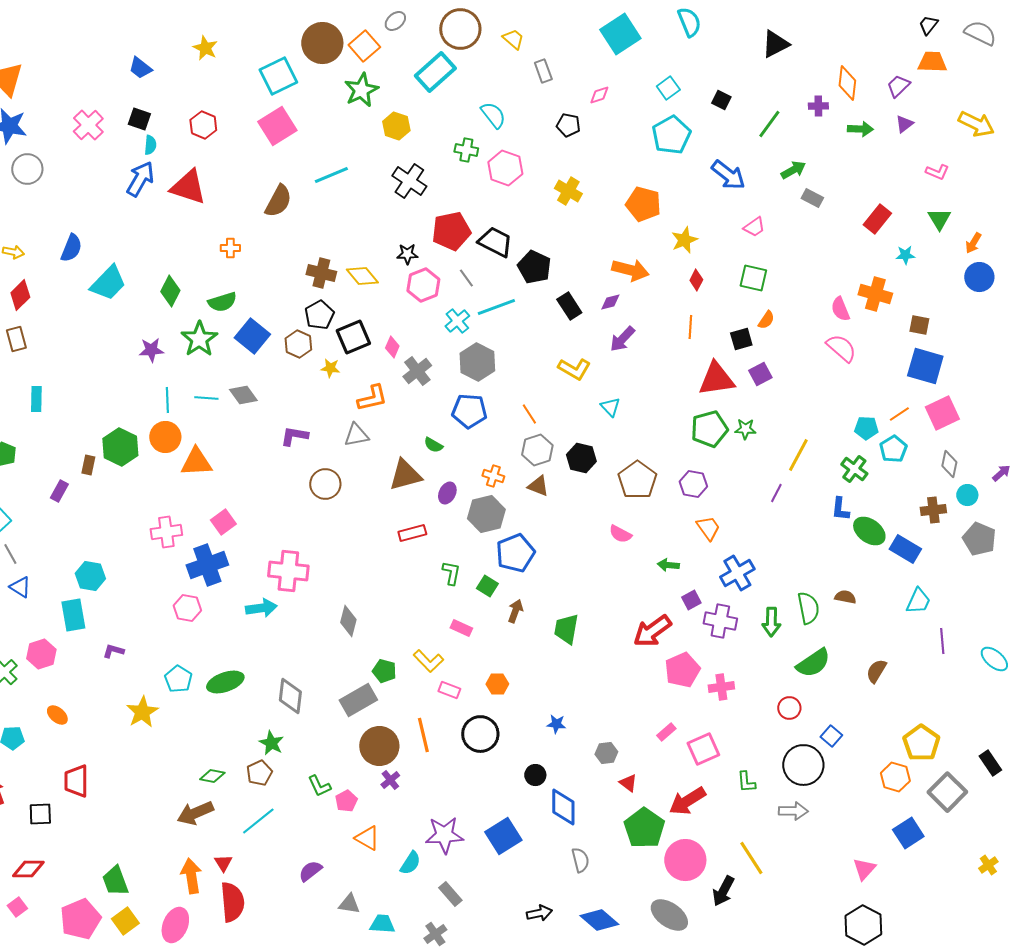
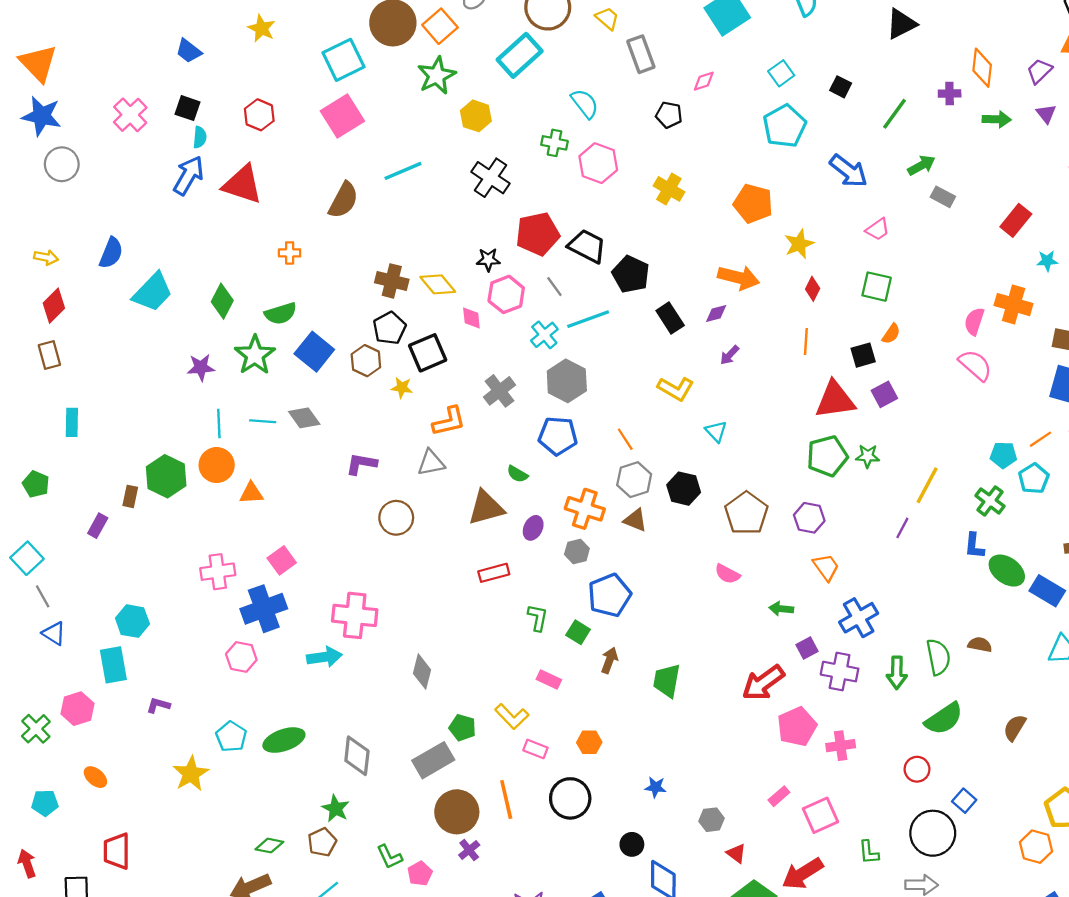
gray rectangle: (543, 71) -> (641, 54), size x1.4
purple triangle: (904, 124) -> (1046, 114), turned -30
pink semicircle: (840, 309) -> (974, 321), turned 40
purple arrow: (622, 339) -> (730, 355), size x0.7
pink diamond: (392, 347) -> (471, 318), moved, turned -30
orange triangle: (196, 462) -> (251, 493), size x0.7
orange cross: (493, 476) -> (585, 509), size x1.6
gray hexagon: (486, 514) -> (577, 551), size x0.6

